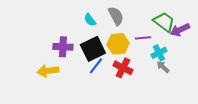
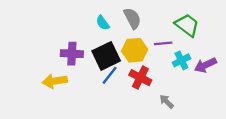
purple arrow: (180, 30) -> (205, 65), moved
gray arrow: (163, 67) -> (167, 102), moved

